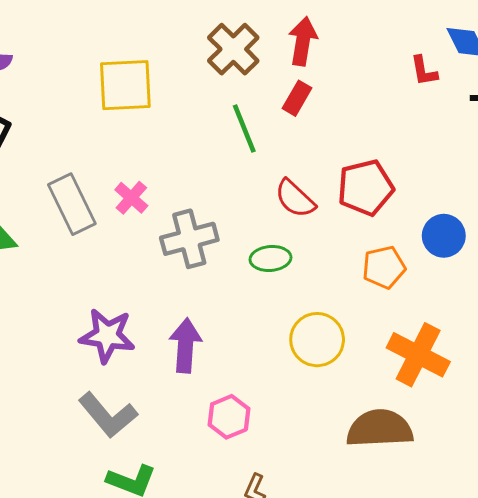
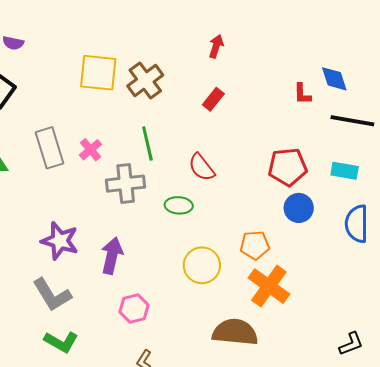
red arrow: (303, 41) -> (216, 46), moved, size x0.7
brown cross: (233, 49) -> (145, 80), moved
green line: (244, 128) -> (147, 143), moved
red pentagon: (365, 188) -> (288, 167), moved
orange pentagon: (384, 267) -> (255, 245), moved

